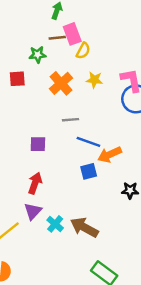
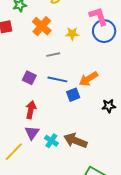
yellow star: (94, 80) -> (72, 34), moved
blue line: (88, 142) -> (57, 79), moved
purple square: (38, 144) -> (29, 78), turned 32

